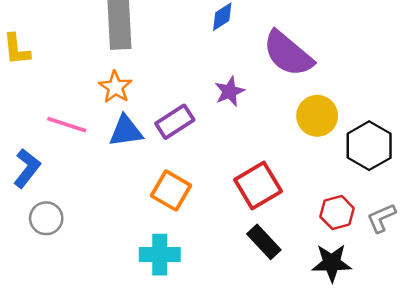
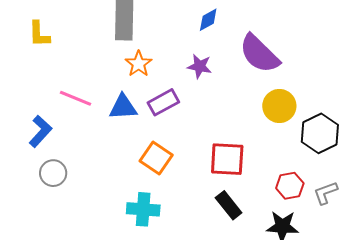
orange star: (115, 87) -> (139, 64), moved
purple star: (230, 91) -> (200, 66), moved, turned 30
red square: (258, 185) -> (227, 159), turned 30

